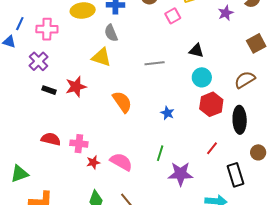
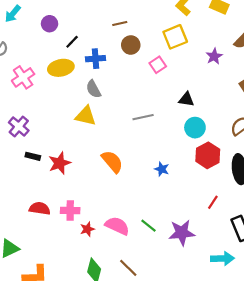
pink cross: (47, 29) -> (23, 77), moved, turned -30
red star: (76, 87) -> (60, 163), moved
green line: (160, 153) -> (149, 226), moved, turned -63

